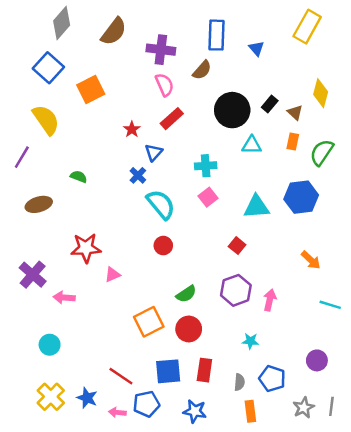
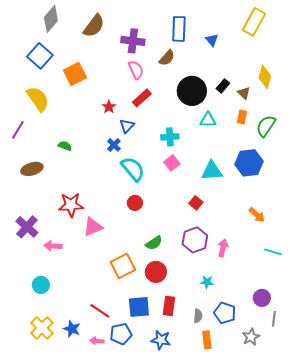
pink triangle: (112, 275) -> (93, 227), size x1.5
gray line: (331, 406) -> (274, 319), moved

